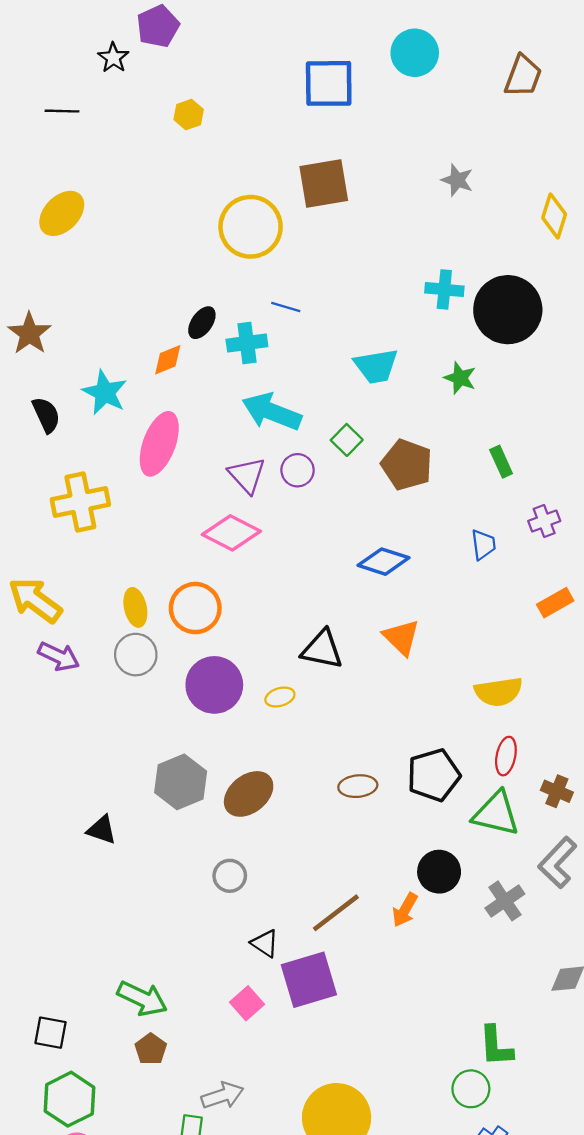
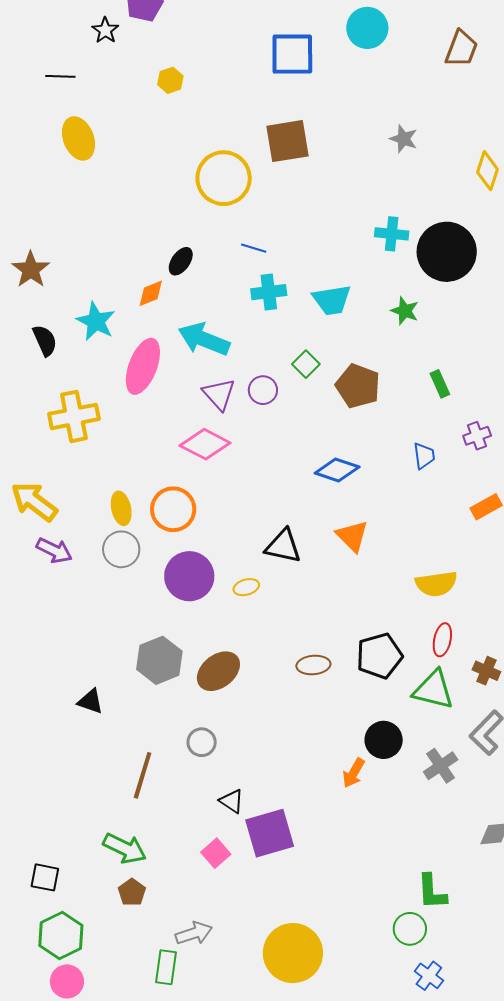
yellow ellipse: (62, 213) -> (78, 138), moved, turned -66
cyan cross: (247, 343) -> (269, 292), moved
cyan arrow: (272, 412) -> (204, 339), moved
brown line: (336, 913) -> (143, 775), moved, turned -36

